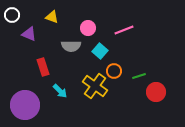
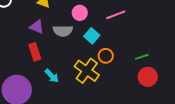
purple triangle: (29, 34) -> (37, 27), moved
green line: (139, 76) -> (142, 57), moved

